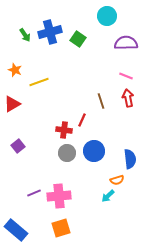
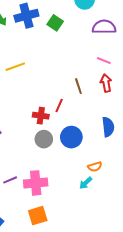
blue semicircle: (130, 159) -> (108, 127), moved

